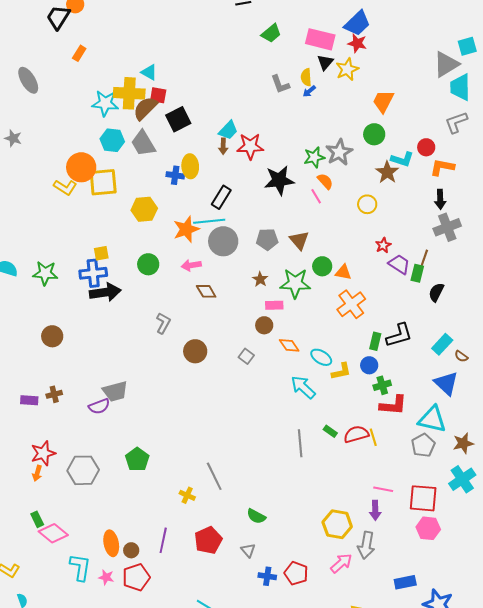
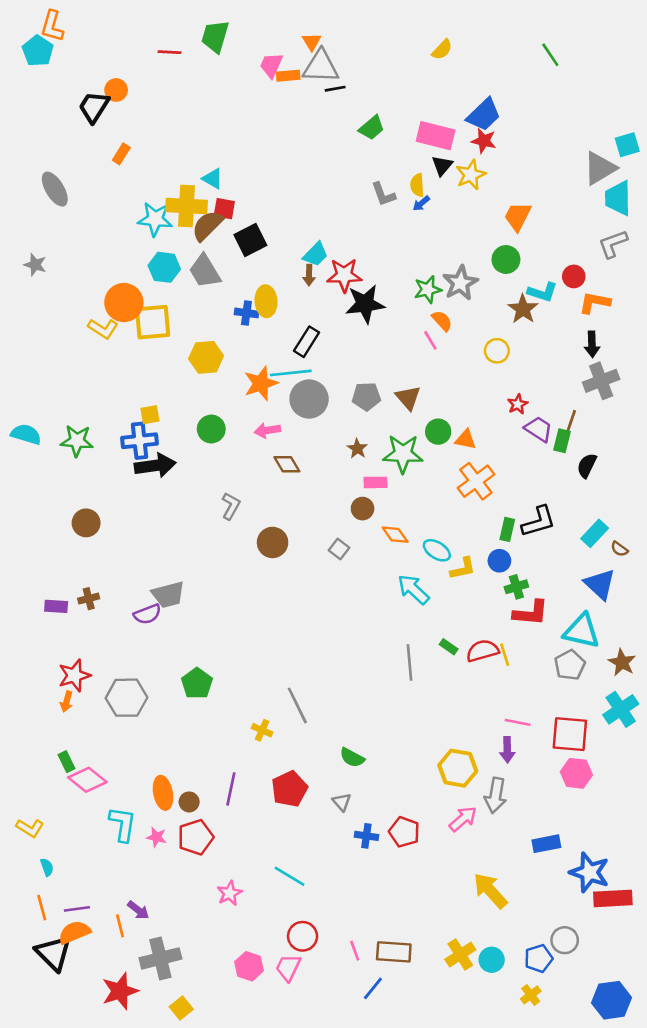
black star: (279, 180) -> (365, 304), moved
brown star: (463, 443) -> (622, 662), turned -30

